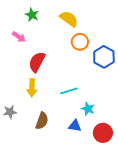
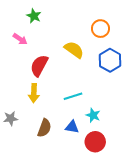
yellow semicircle: (69, 19) -> (74, 50), moved
orange circle: (80, 42) -> (100, 29), moved
blue triangle: (75, 126) -> (72, 127), moved
red circle: (103, 133) -> (95, 142), moved

